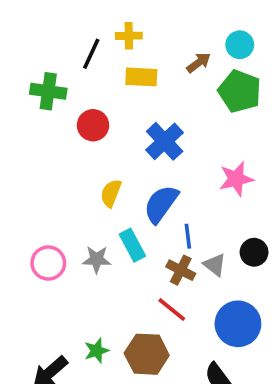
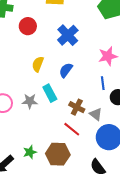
blue semicircle: (161, 204) -> (66, 70), size x0.7
blue line: (188, 236) -> (103, 83), moved
gray triangle: (215, 265) -> (96, 114), moved

